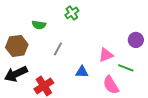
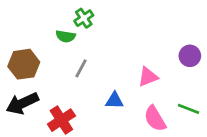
green cross: (72, 13) -> (84, 18), moved
green semicircle: (39, 25) -> (66, 36), moved
green line: (126, 68) -> (188, 109), moved

